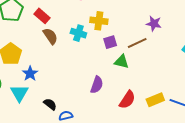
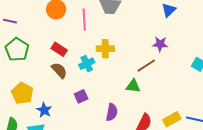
red rectangle: (42, 16) -> (59, 49), moved
cyan cross: (78, 33) -> (87, 64), turned -35
purple square: (110, 42) -> (81, 96), moved

